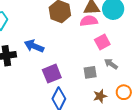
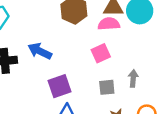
pink square: (102, 42) -> (101, 53), moved
gray arrow: (111, 64) -> (133, 78), turned 56

